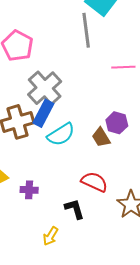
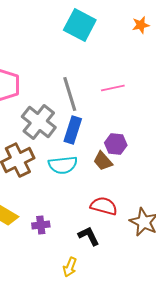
gray line: (86, 30) -> (70, 94), moved
blue rectangle: (43, 113) -> (73, 130), moved
cyan semicircle: (61, 134) -> (63, 165), turned 36

